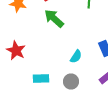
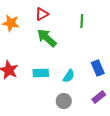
cyan rectangle: (41, 78) -> (41, 73), moved

